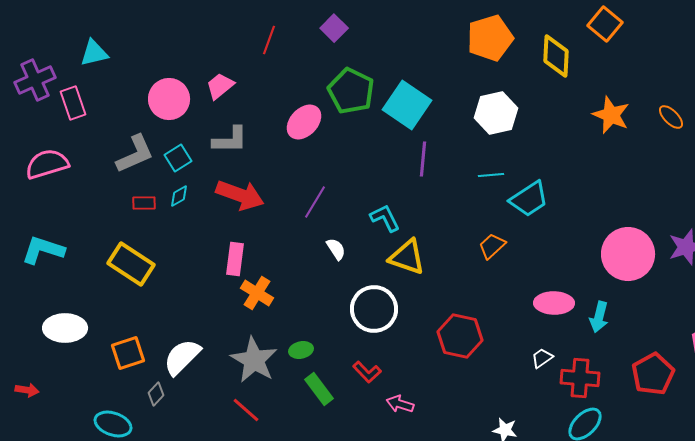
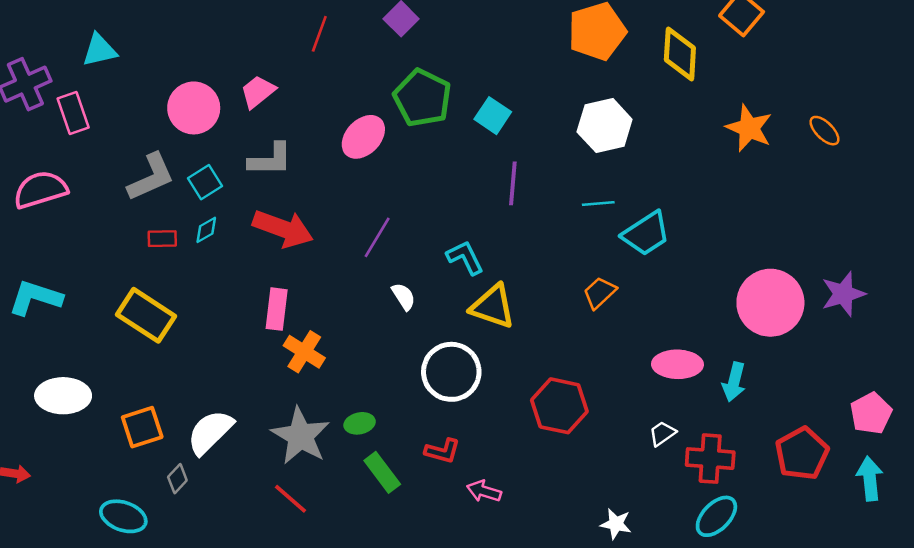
cyan square: (407, 105) -> (493, 116), size x0.6
red L-shape: (367, 372) -> (442, 451), turned -32

